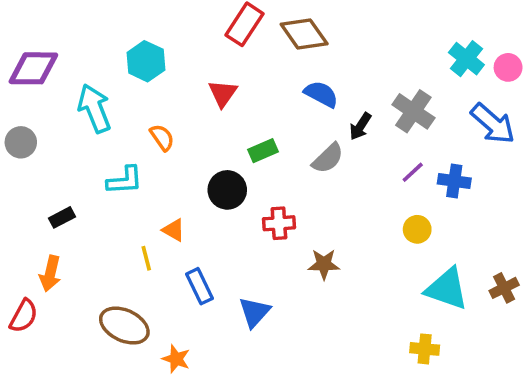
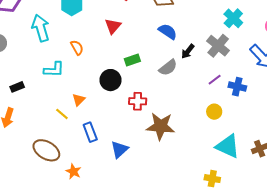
cyan cross: (466, 59) -> (233, 18), moved
orange triangle: (174, 230) -> (79, 100), turned 40
yellow line: (146, 258) -> (62, 114), turned -40
brown star: (324, 264) -> (161, 126), size x1.6

